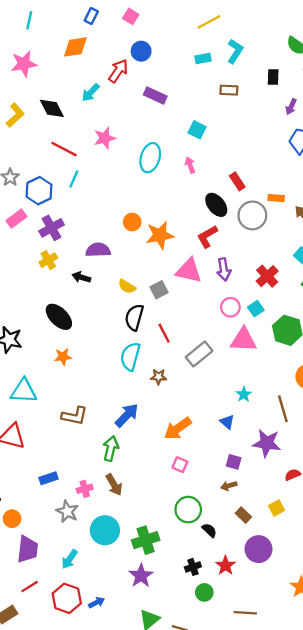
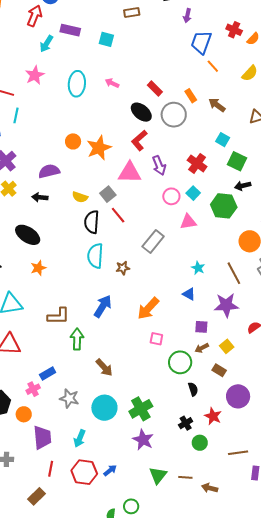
cyan arrow: (91, 93) -> (46, 44), moved
cyan square: (197, 130) -> (106, 39), moved
pink arrow: (190, 165) -> (112, 83), turned -32
orange rectangle: (276, 198) -> (191, 96), turned 64
red line: (164, 333) -> (118, 215), moved
pink triangle: (243, 340) -> (188, 222), size x0.7
green arrow: (111, 448) -> (77, 339), moved
pink cross: (85, 489) -> (33, 389), moved
yellow square: (277, 508) -> (227, 346), moved
green circle: (188, 510) -> (180, 362), moved
black semicircle: (209, 530) -> (193, 389), turned 40
red line: (30, 587) -> (51, 469), turned -35

